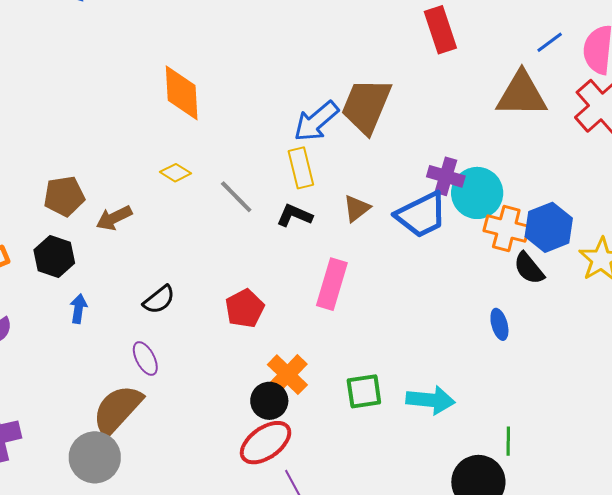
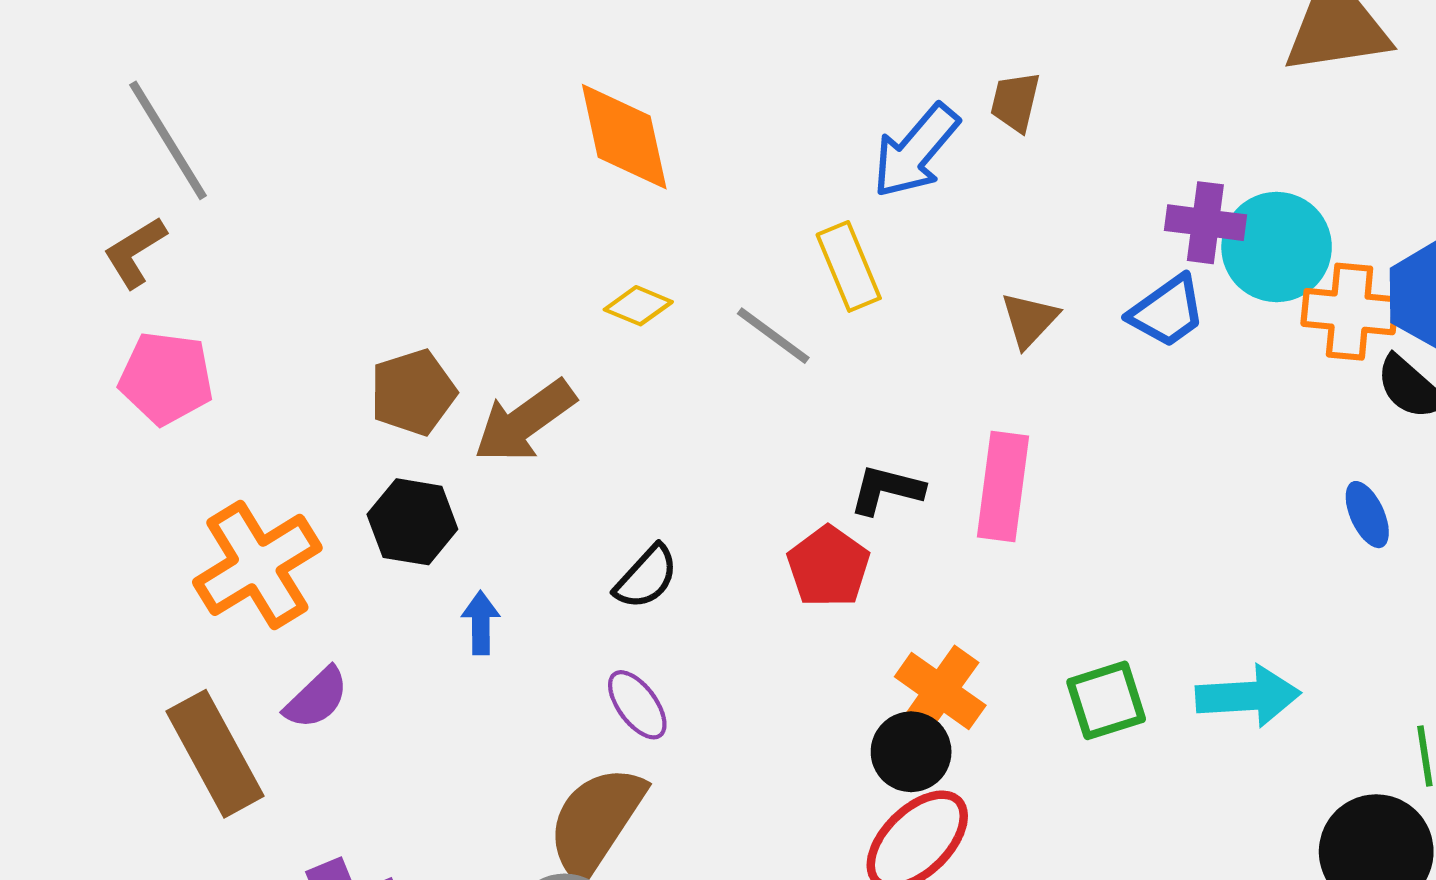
brown trapezoid: (366, 106) -> (1015, 102), size x0.5
yellow rectangle: (301, 168) -> (849, 266), moved
black L-shape: (294, 215) -> (886, 490), moved
blue trapezoid: (421, 215) -> (1167, 311), size x0.7
brown arrow: (114, 218) -> (525, 421), size x1.4

